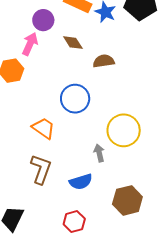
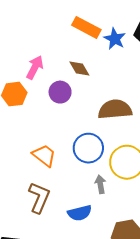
purple circle: (43, 20) -> (60, 92), moved
brown semicircle: (104, 61) -> (115, 109), moved, size x1.5
blue circle: (75, 99) -> (88, 148), moved

